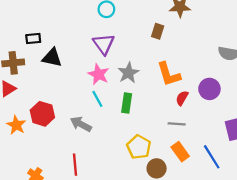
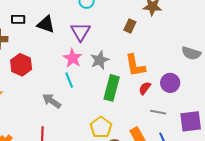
black triangle: (52, 58) -> (46, 24), moved
green rectangle: (127, 103) -> (112, 88), moved, size x1.4
red hexagon: (42, 114) -> (21, 65), moved
gray line: (177, 124) -> (158, 112), moved

